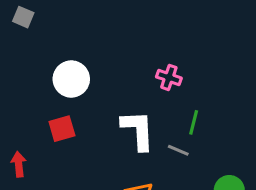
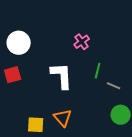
pink cross: (169, 77) -> (82, 42), turned 35
gray line: (178, 150) -> (114, 86), moved

